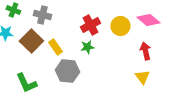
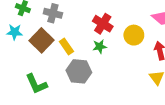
red cross: (90, 25) -> (103, 24), turned -30
yellow circle: (120, 26) -> (134, 35), moved

